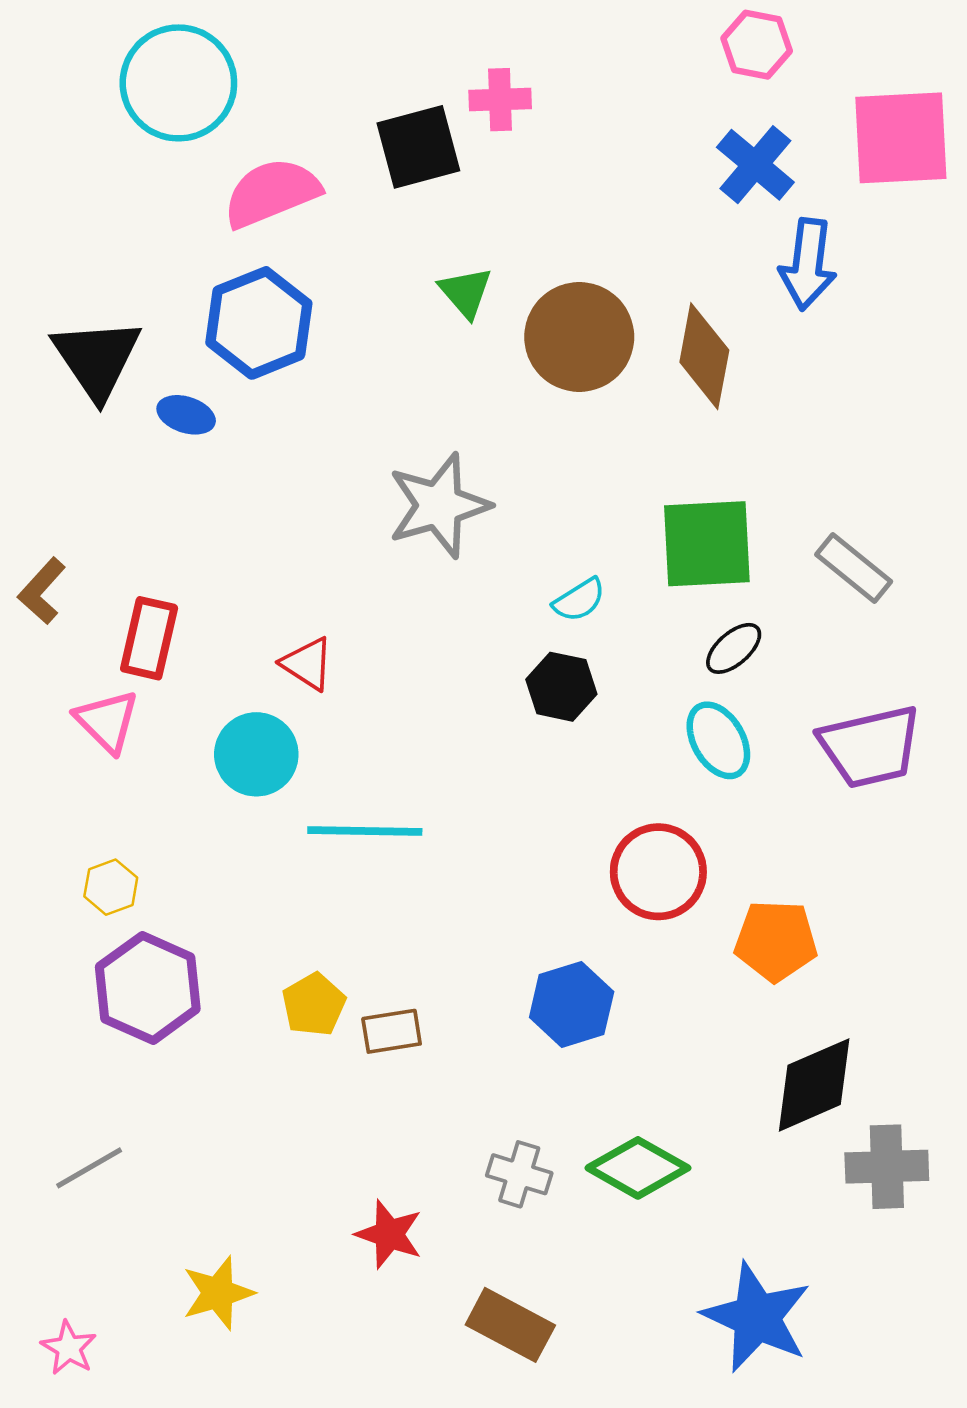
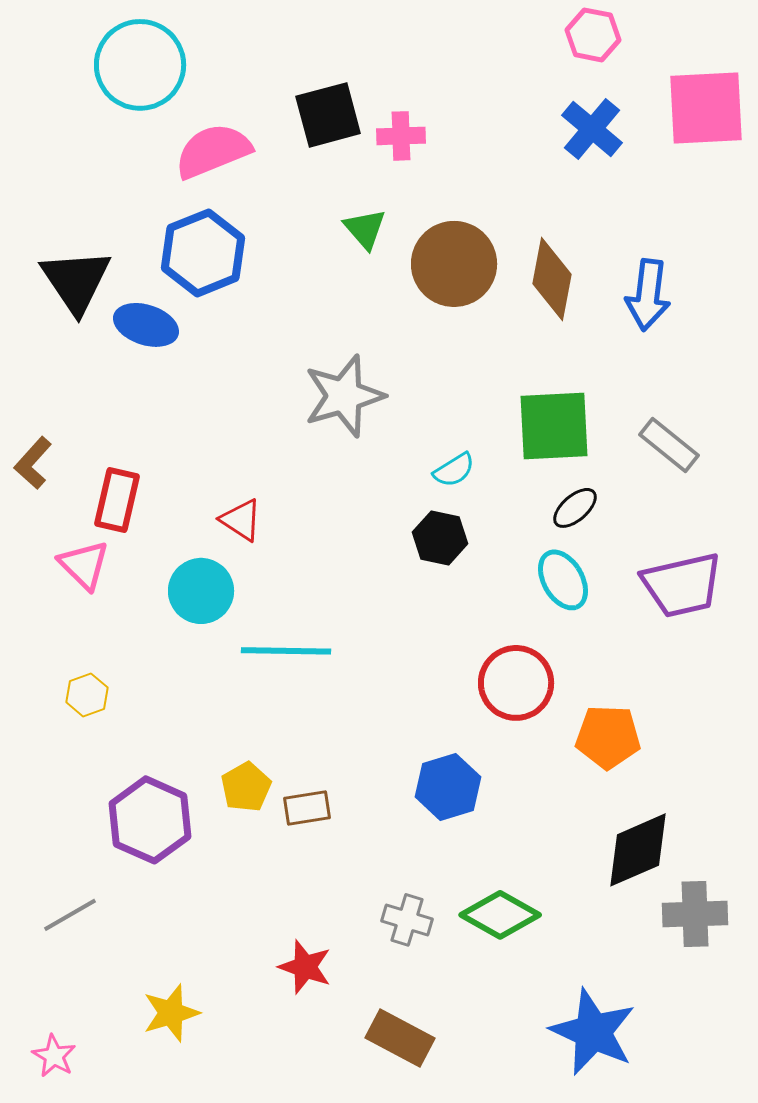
pink cross: (500, 100) -> (401, 136), moved
blue arrow: (808, 264) -> (648, 295), moved
blue ellipse: (186, 415) -> (146, 325), size x1.4
purple hexagon: (148, 988) -> (150, 820), moved

